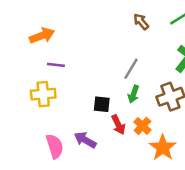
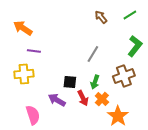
orange arrow: (42, 36) -> (23, 28), turned -126
green arrow: (134, 94) -> (95, 82), moved
purple arrow: (85, 140) -> (57, 100), moved

